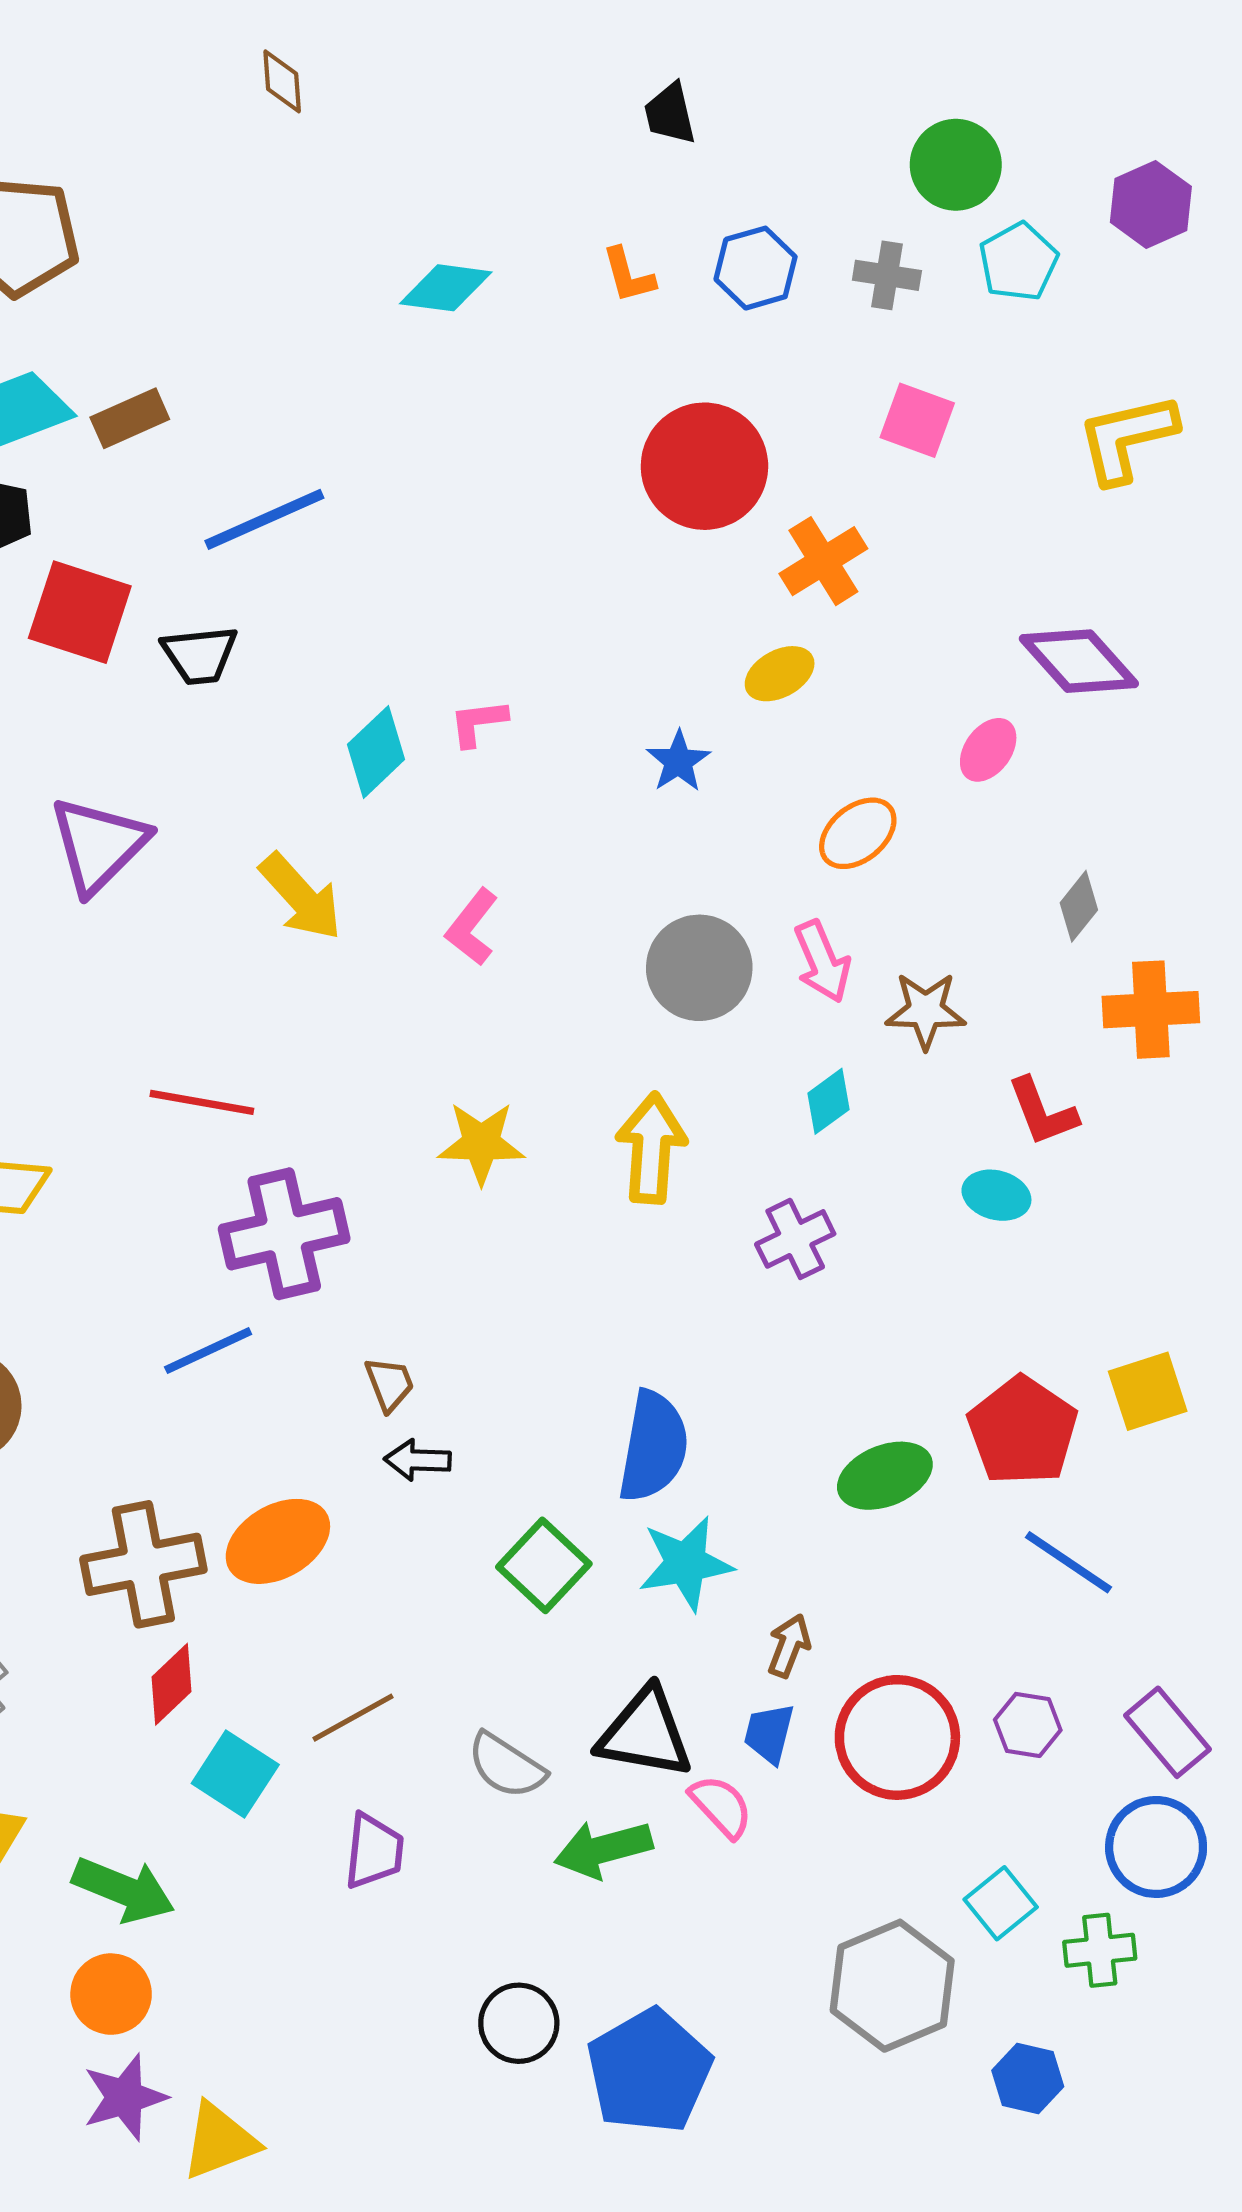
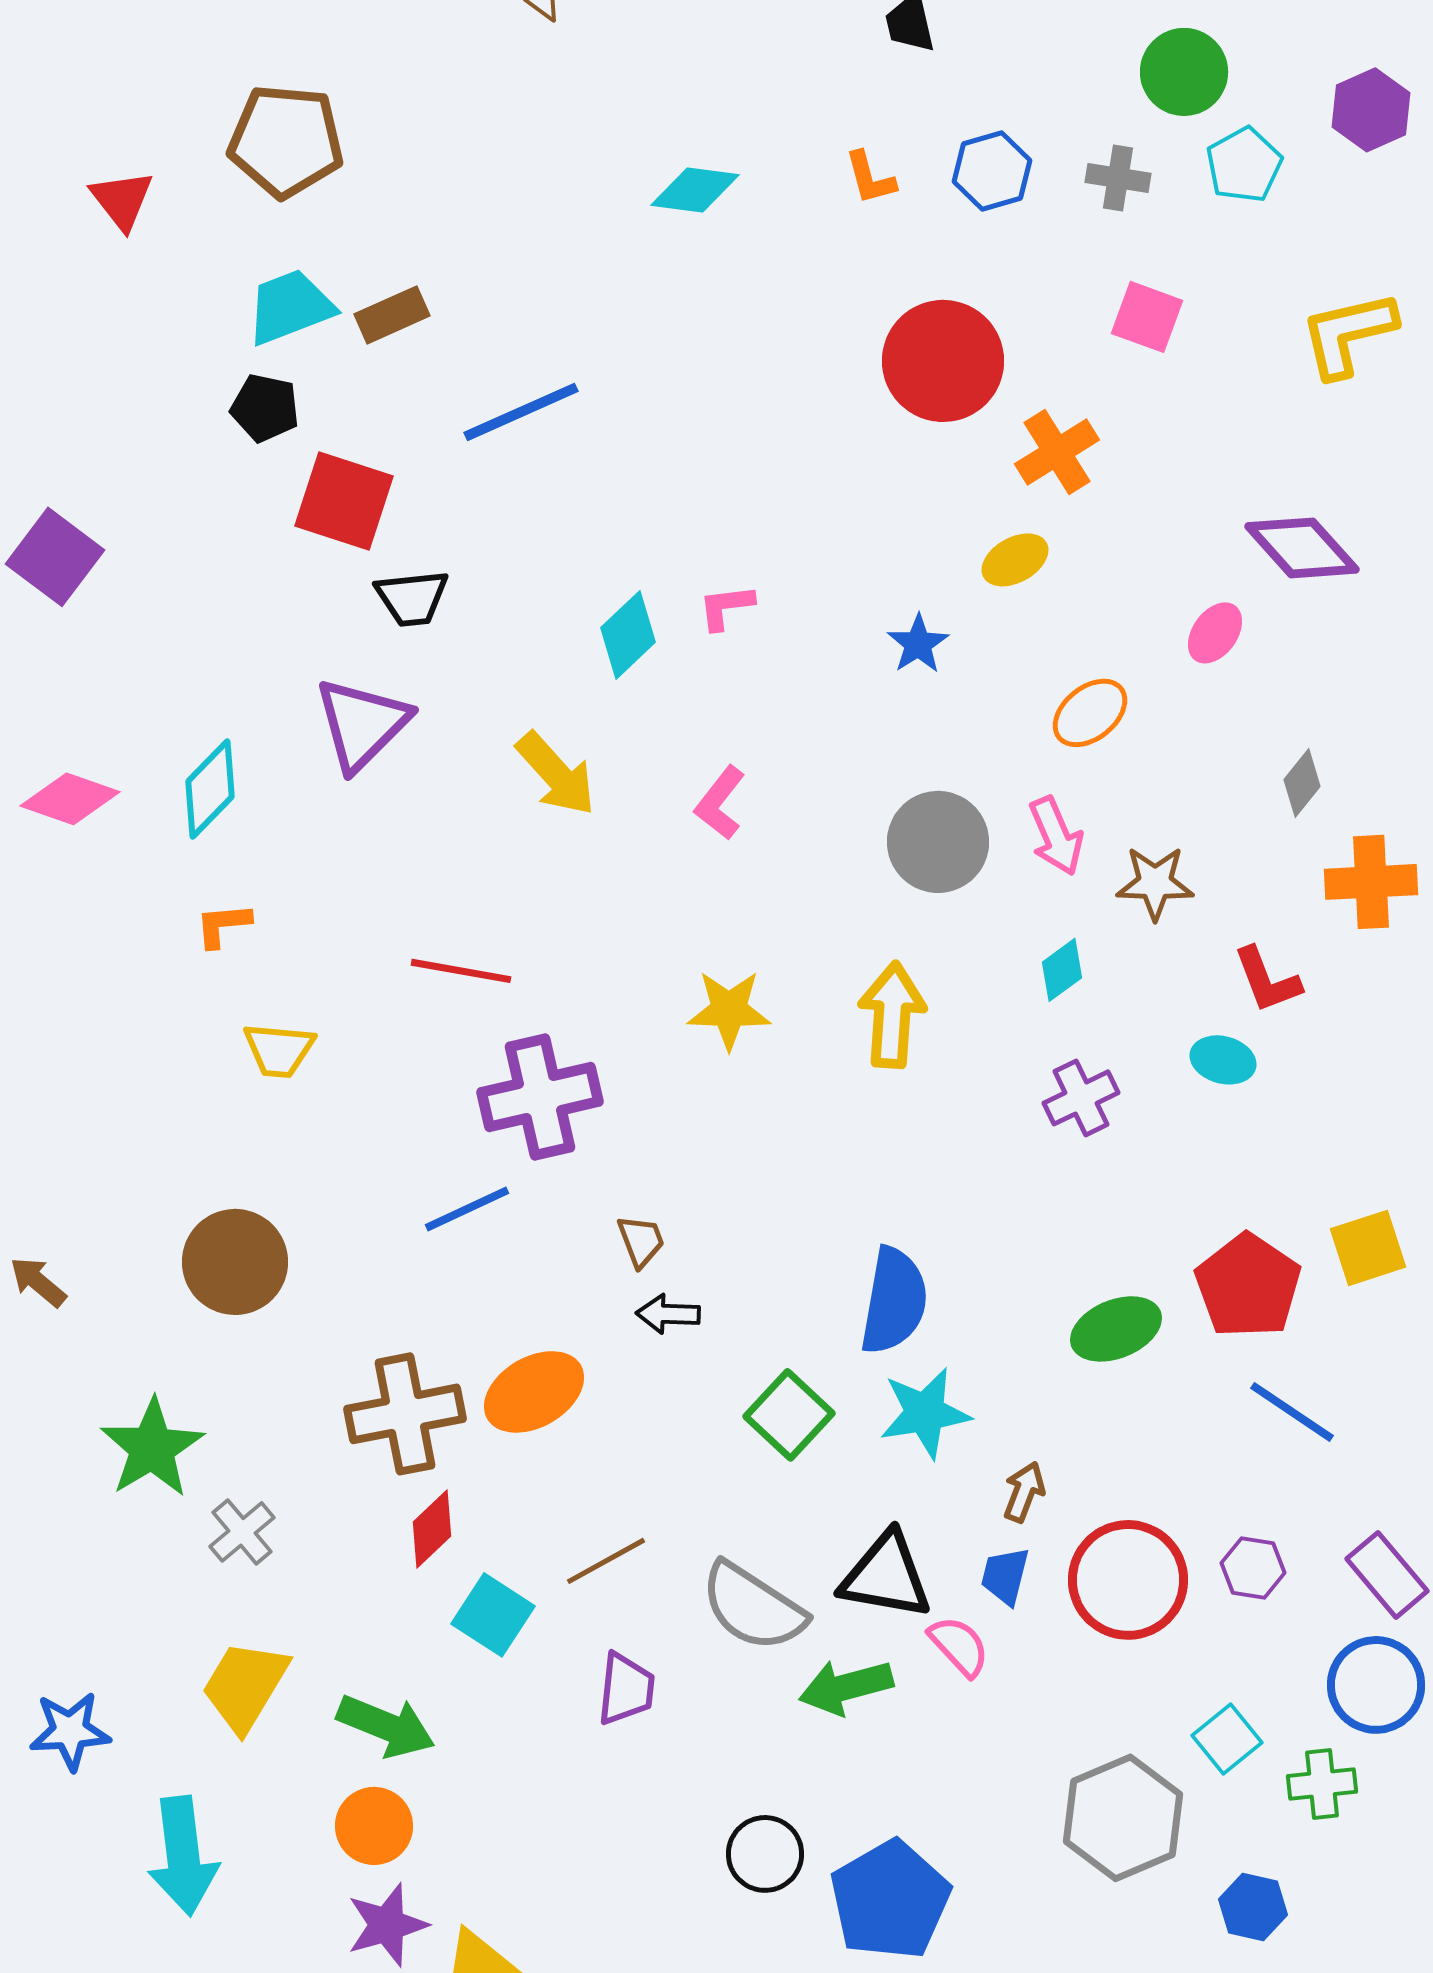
black trapezoid: (200, 655) -> (412, 598), moved
purple cross: (795, 1239) -> (1081, 1098), moved
gray semicircle: (506, 1766) -> (753, 1607), size x1.4

